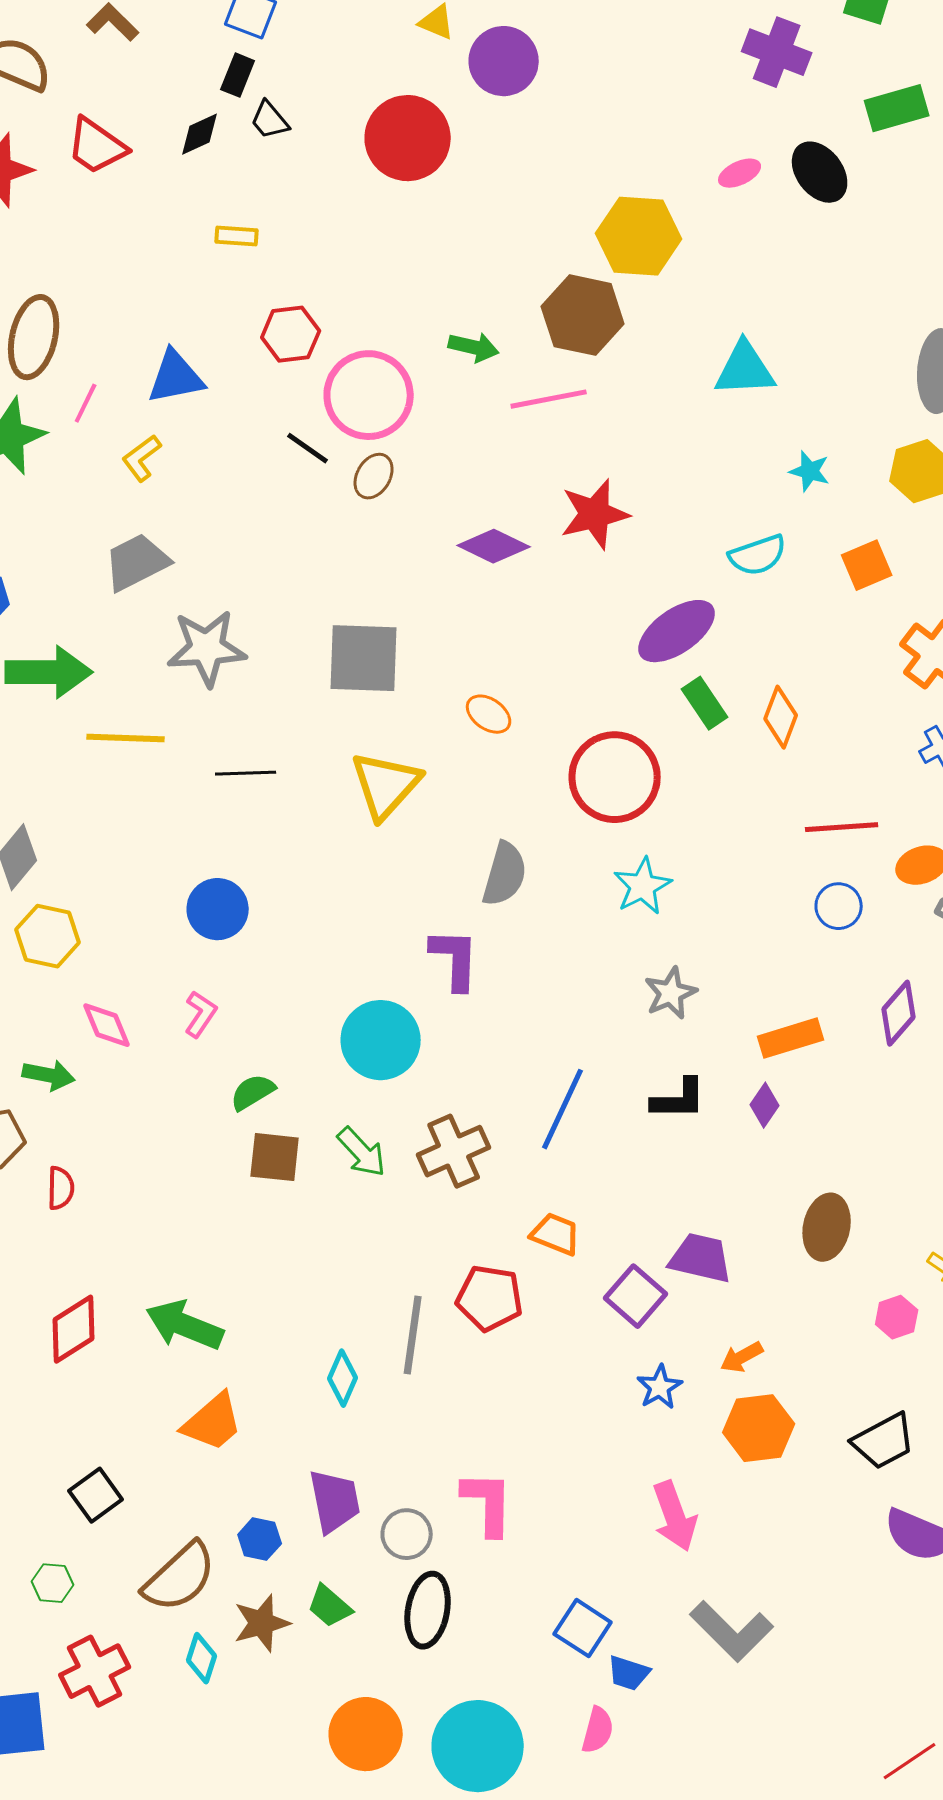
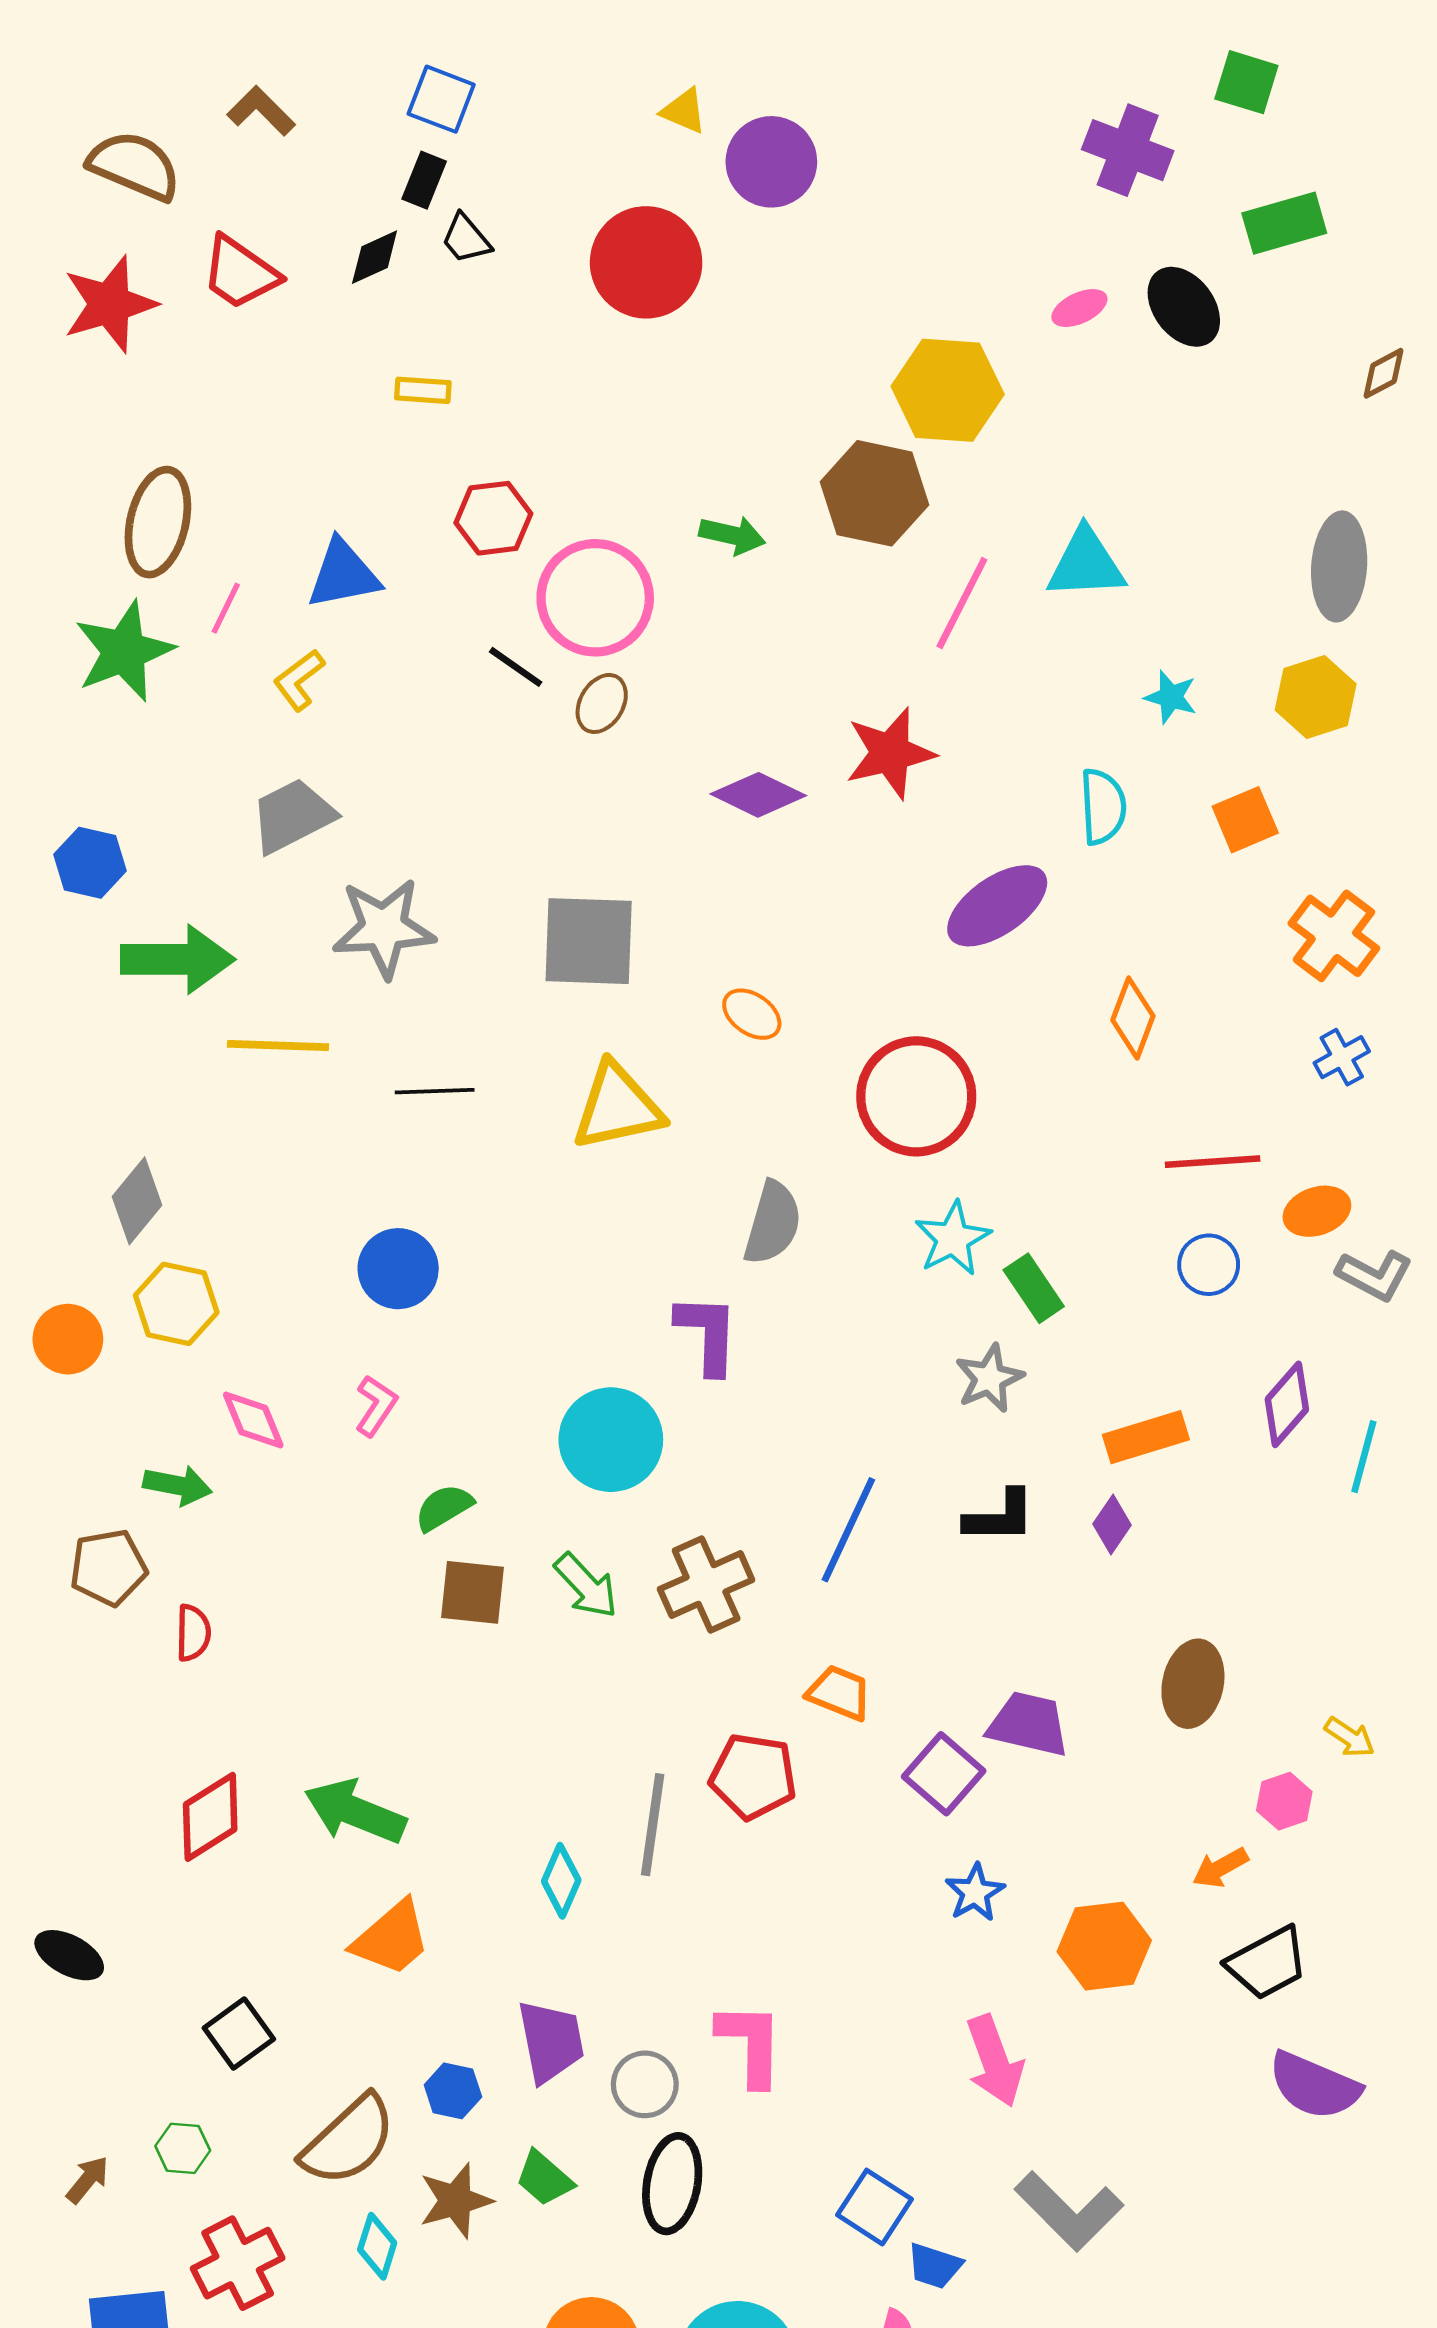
pink line: (549, 399) -> (962, 603), moved, turned -52
cyan semicircle: (758, 555) -> (1103, 807), turned -74
green rectangle: (705, 703) -> (1034, 1288), moved
yellow triangle: (386, 785) -> (617, 1107), turned 36
orange arrow: (742, 1357) -> (1220, 1868), moved

